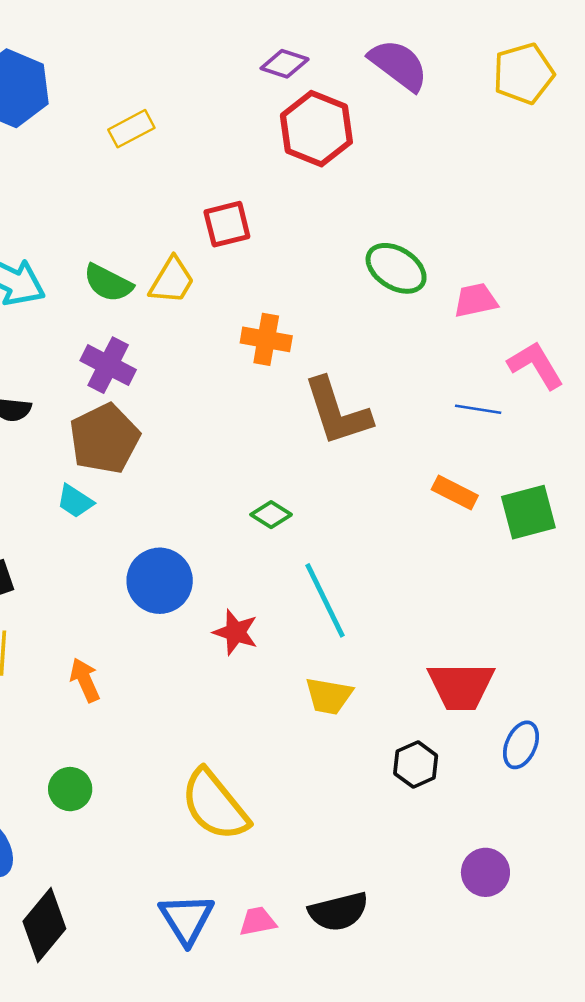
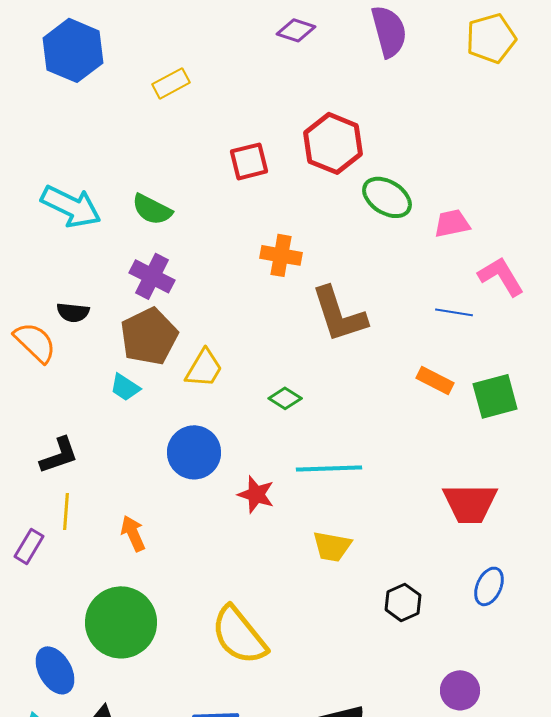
purple semicircle: (398, 65) -> (389, 31), turned 38
red hexagon: (316, 129) -> (333, 143), moved
yellow trapezoid: (172, 281) -> (204, 368), moved
cyan line: (325, 600) -> (329, 468), turned -66
red trapezoid: (461, 686) -> (470, 503), moved
green circle: (70, 789) -> (121, 622), size x2.0

